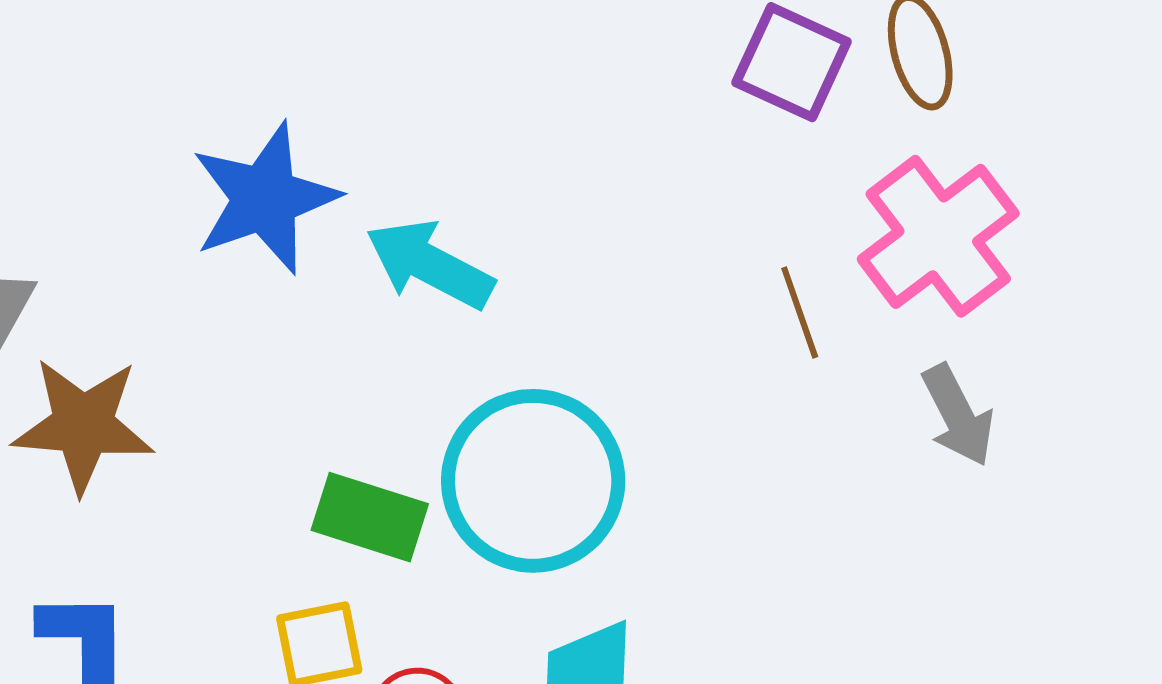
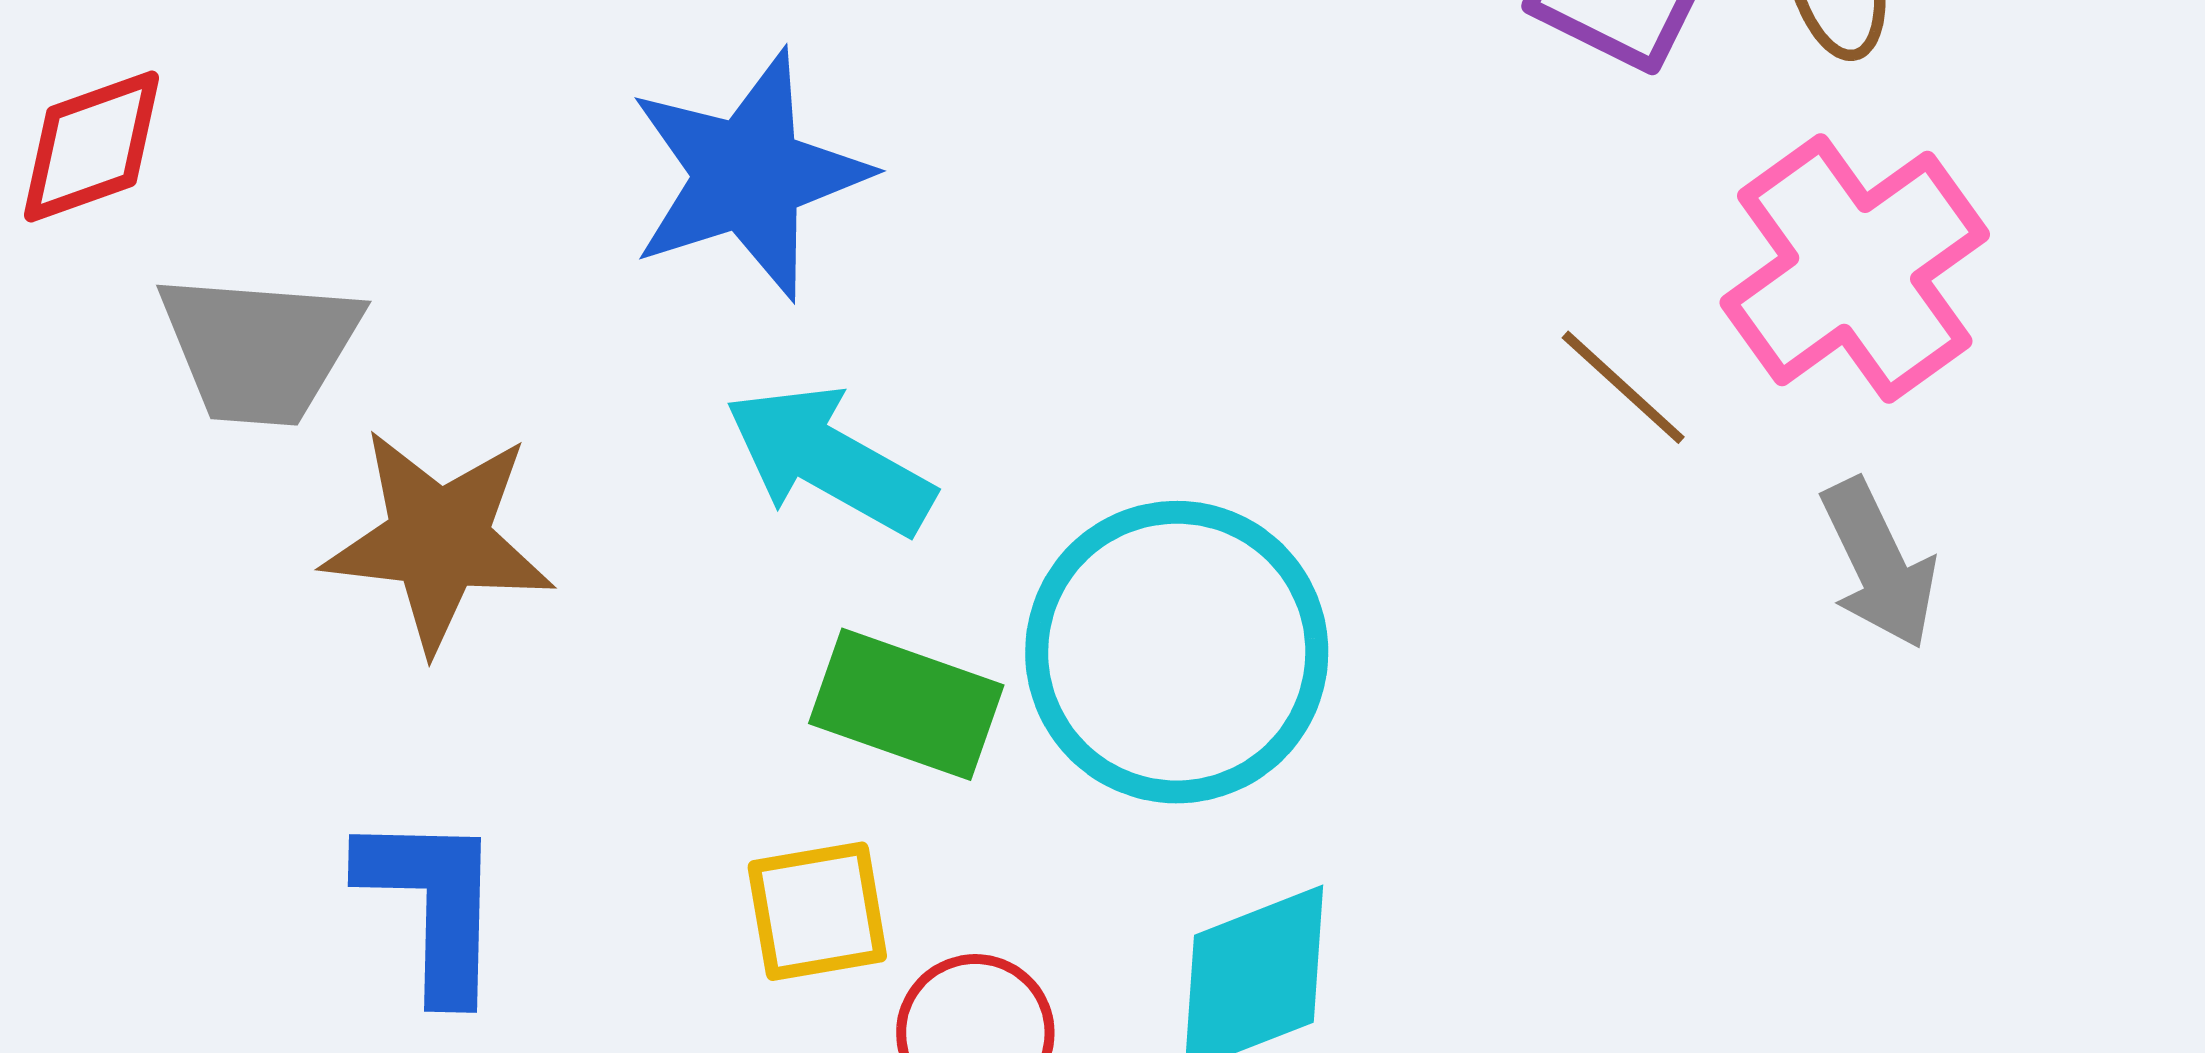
cyan arrow: (430, 264) -> (829, 460), moved
brown line: (800, 312) -> (1623, 387), turned -30

